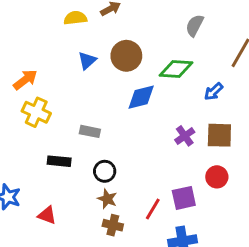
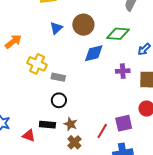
yellow cross: (36, 112) -> (37, 64), moved
purple cross: (185, 136) -> (123, 71), moved, turned 32
black rectangle: (59, 161) -> (47, 125), moved
black circle: (105, 171) -> (59, 100), moved
brown cross: (113, 225) -> (74, 142), turned 32

